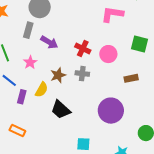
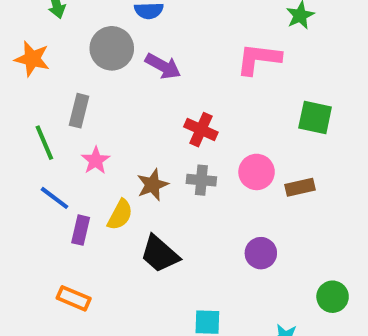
gray rectangle: (28, 30) -> (79, 111), moved
purple arrow: (49, 42) -> (163, 66), moved
pink circle: (108, 54) -> (257, 172), moved
purple circle: (111, 111) -> (261, 253), size x0.6

